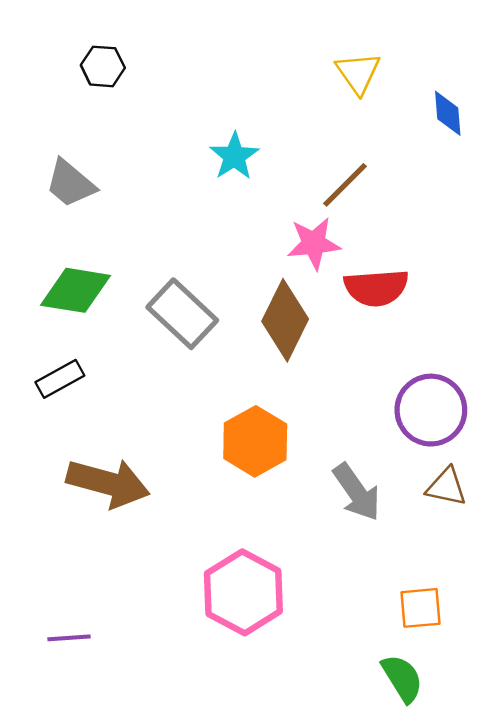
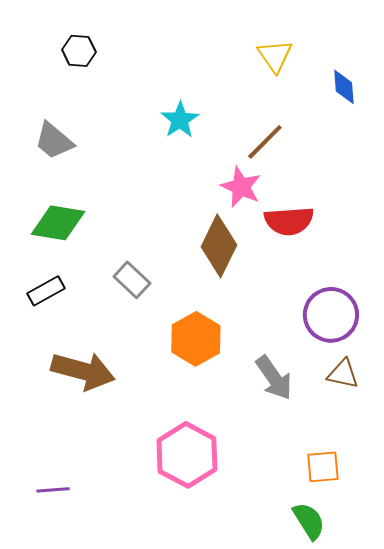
pink star: (314, 243) -> (241, 187), turned 30
gray rectangle: (182, 314) -> (132, 280), moved, size x0.7

